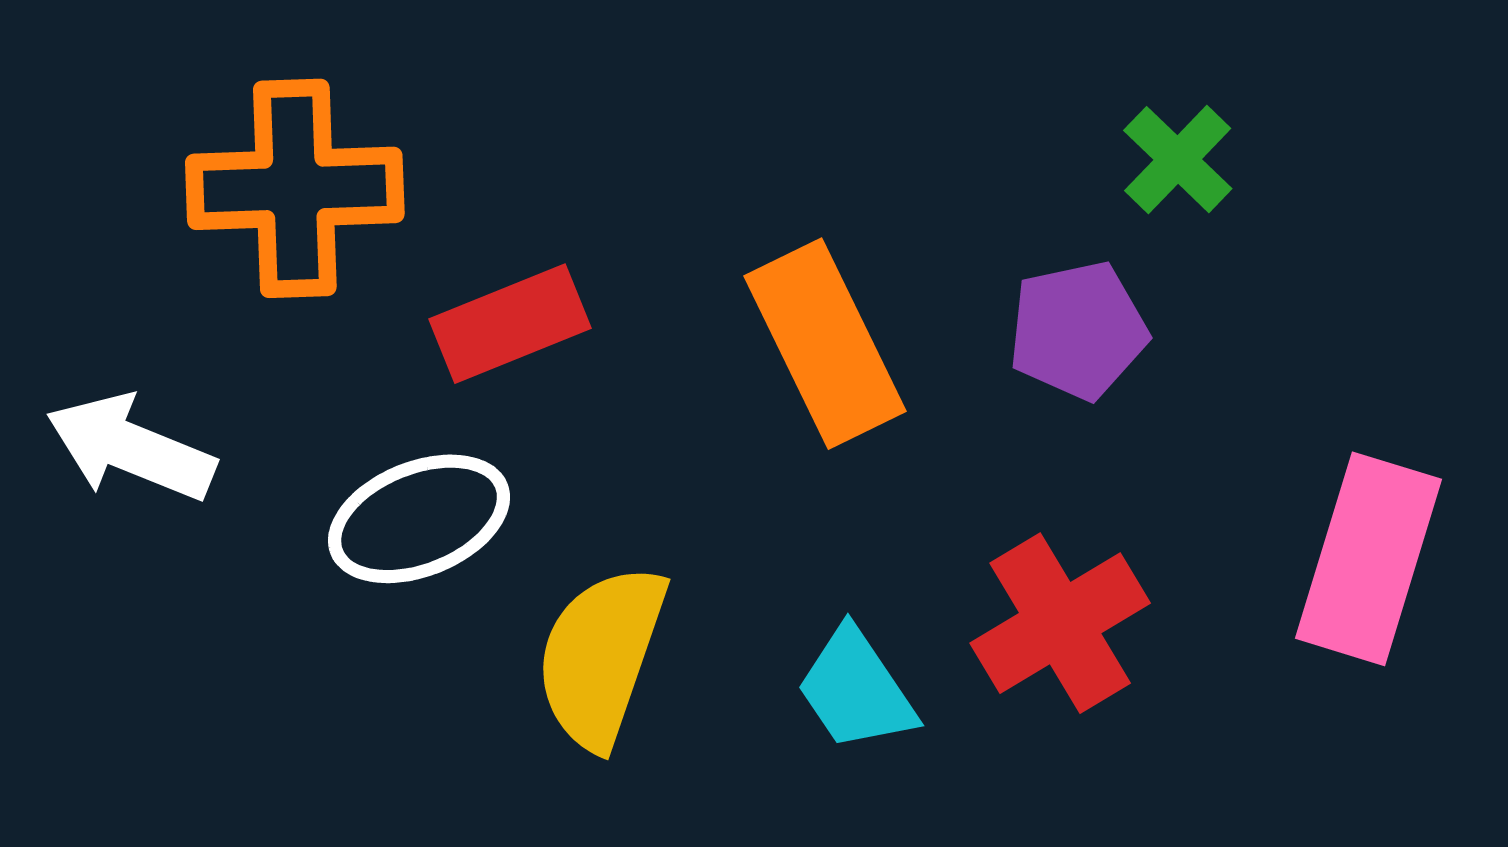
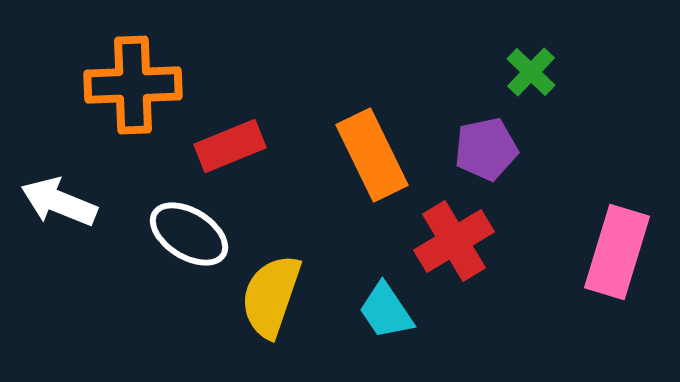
white ellipse: (419, 519) -> (189, 234), turned 54
red cross: (1060, 623) -> (454, 241), moved

